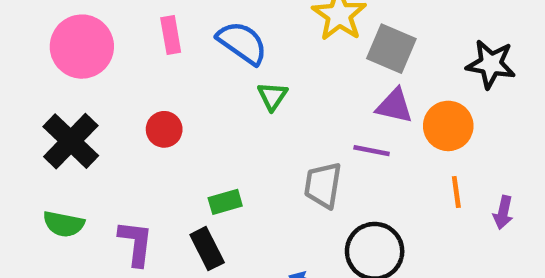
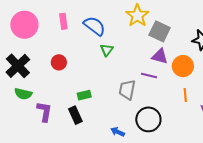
green semicircle: (64, 224) -> (23, 94), moved

